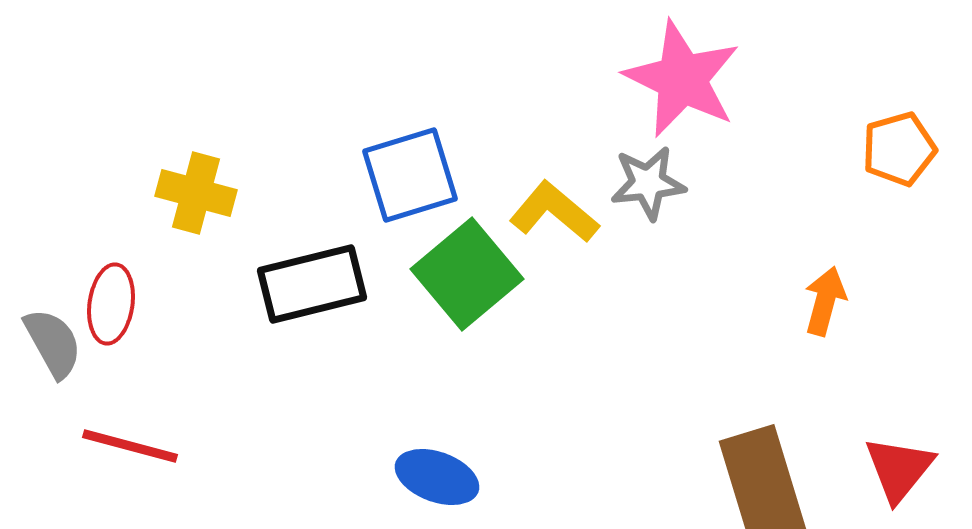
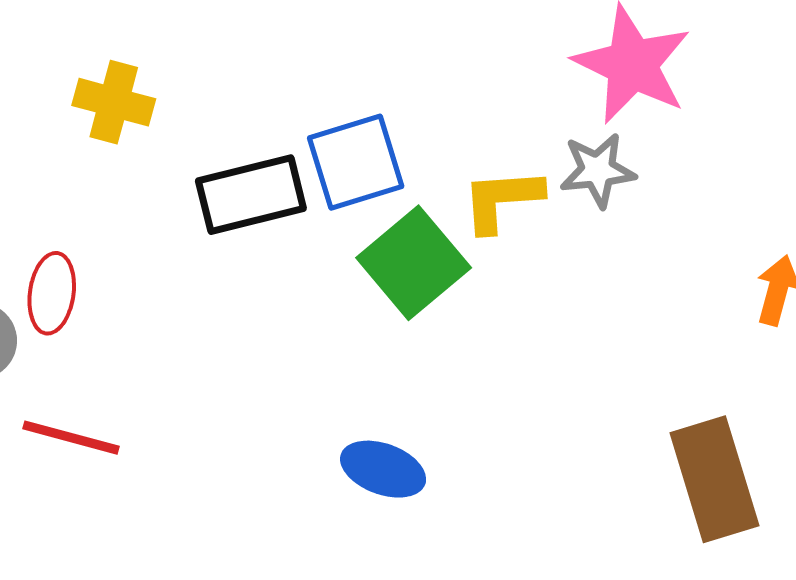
yellow cross: (196, 193) -> (114, 102), moved
yellow L-shape: (554, 212) -> (502, 200), turned -44
black rectangle: (312, 284) -> (251, 195), moved

